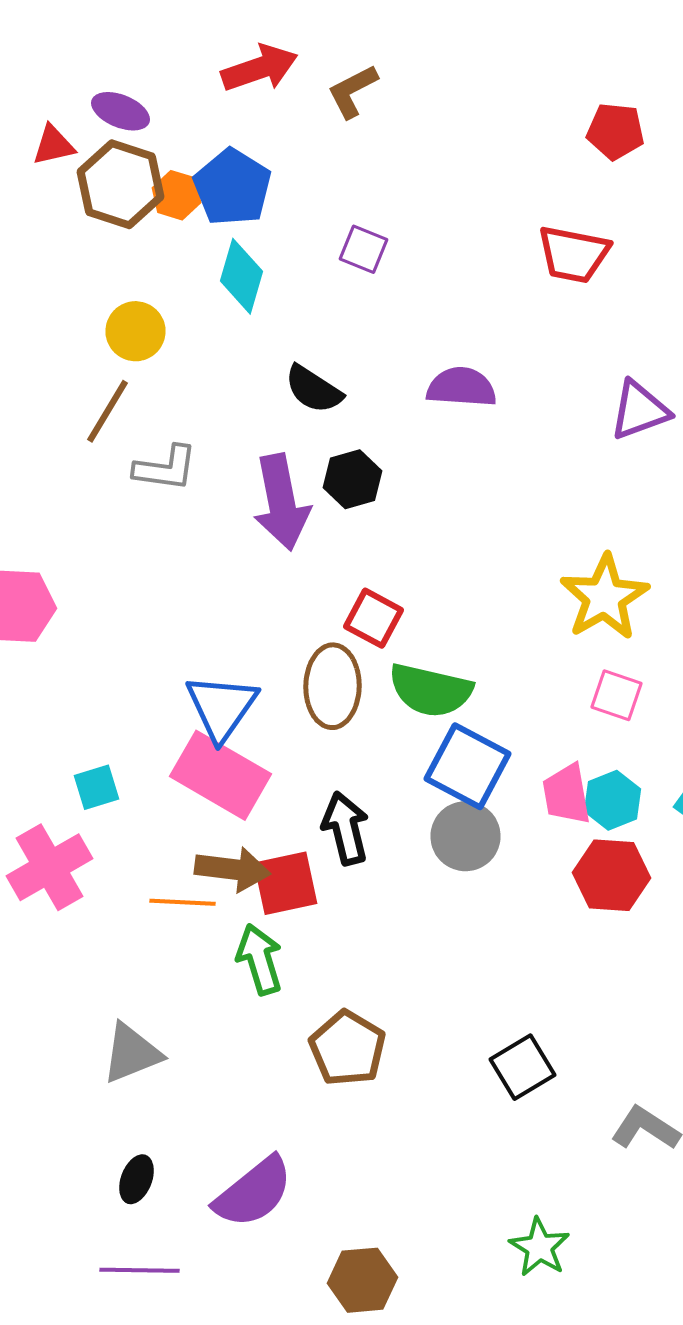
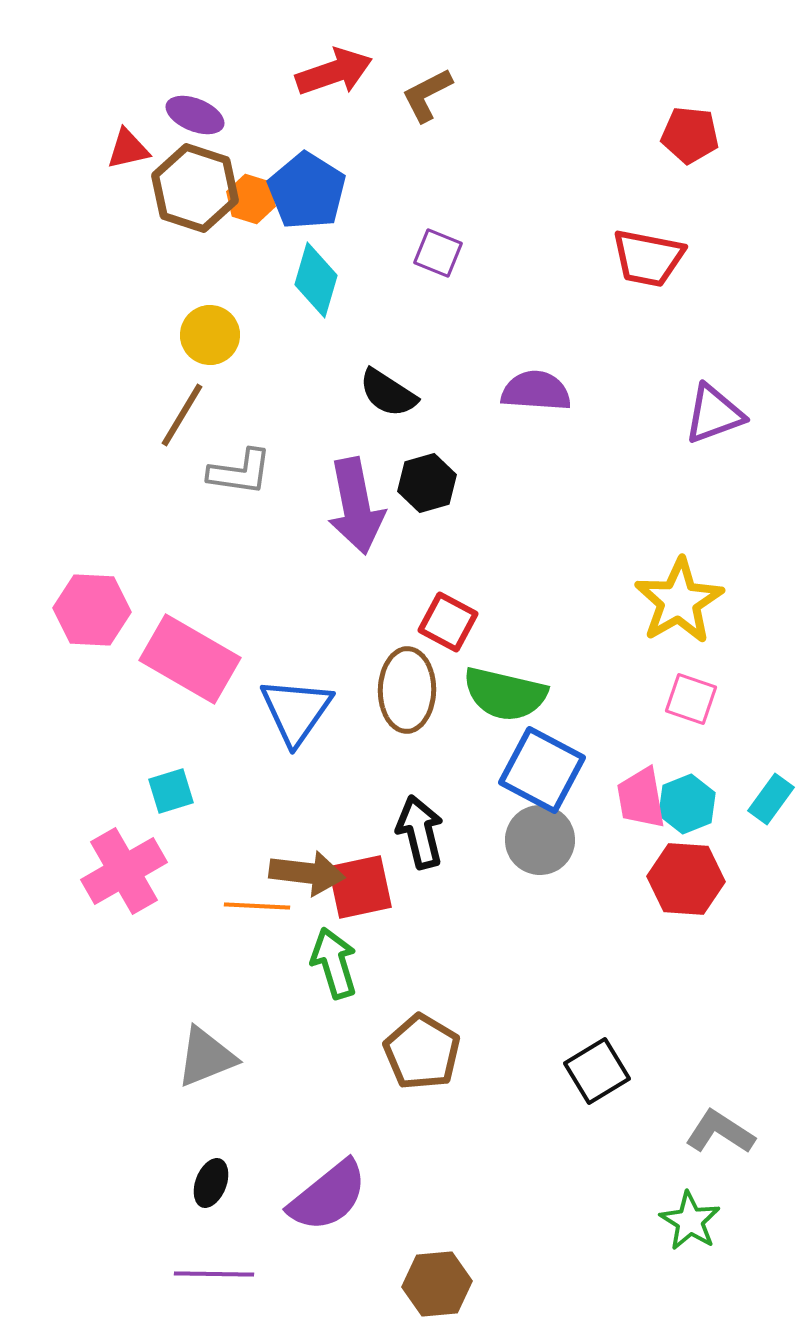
pink rectangle: (220, 775) -> (190, 659), moved
green star: (540, 1247) -> (690, 1221), moved

